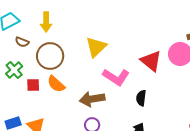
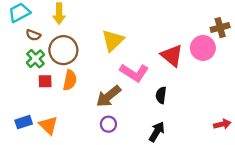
green cross: (14, 70) -> (35, 59), moved
orange semicircle: (56, 84) -> (70, 80), turned -120
brown arrow: (92, 99) -> (108, 96), turned -30

